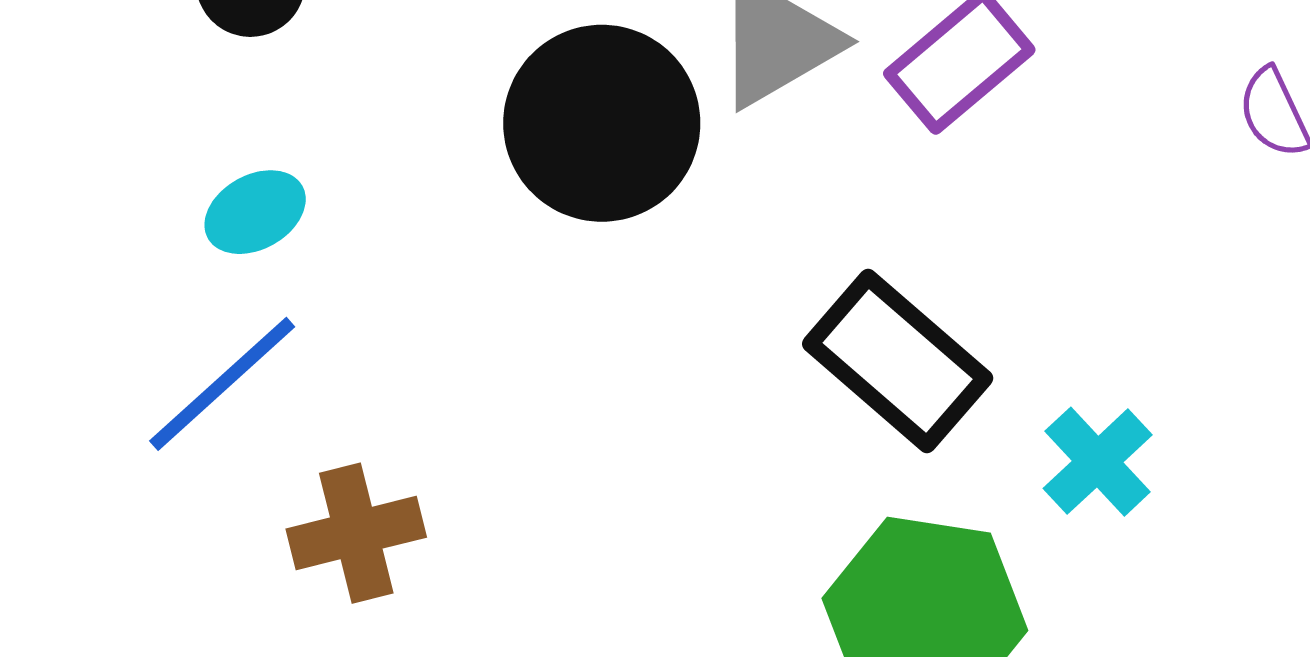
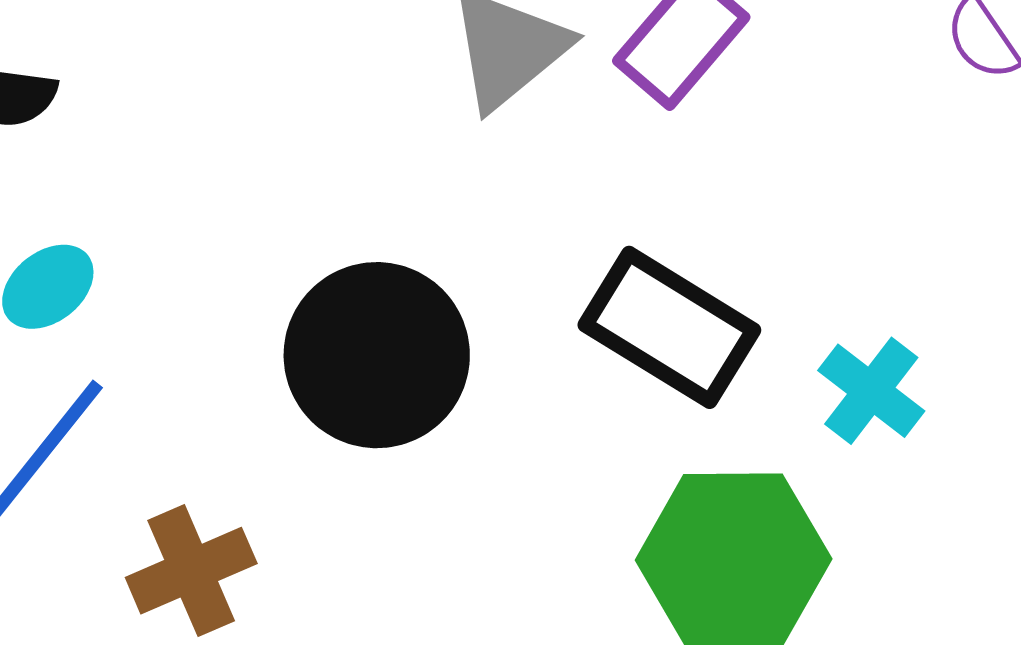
black circle: (602, 123) -> (377, 355), moved

